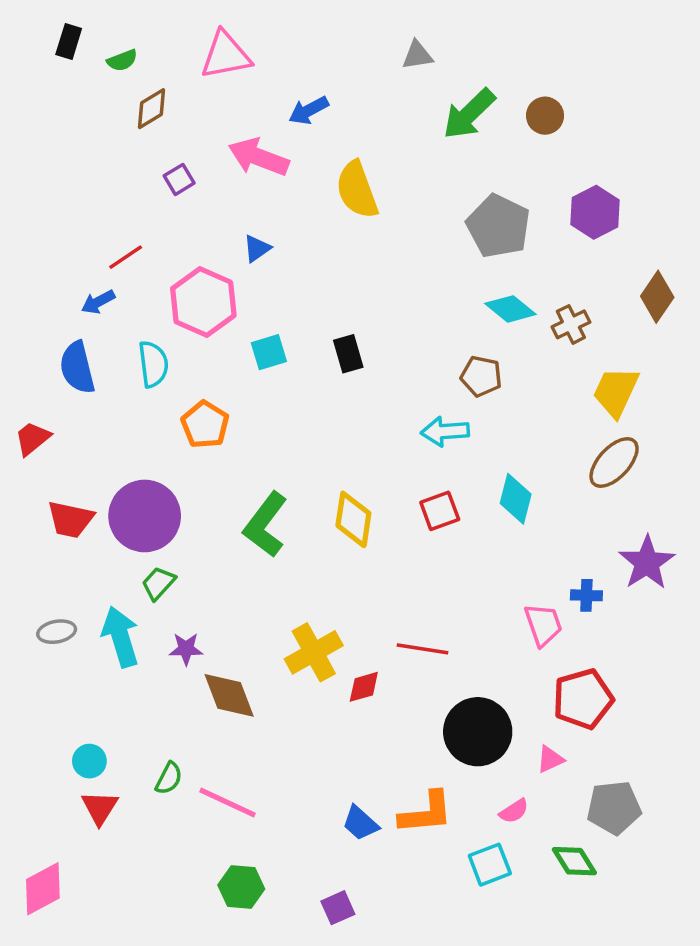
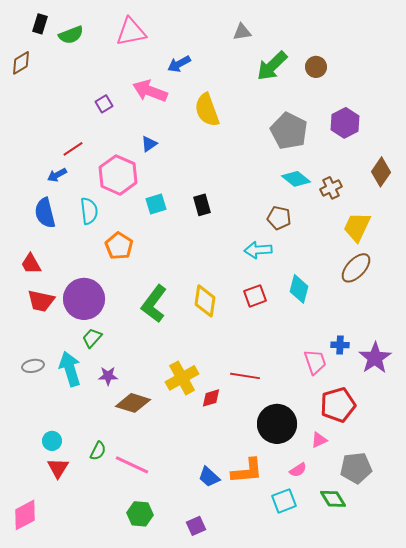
green semicircle: (122, 60) -> (71, 35), size x1.4
brown diamond: (152, 109) -> (21, 63), moved
red trapezoid: (32, 438) -> (31, 264), moved, turned -80
purple star: (647, 563) -> (375, 358), moved
brown diamond: (229, 695) -> (133, 403), turned -52

